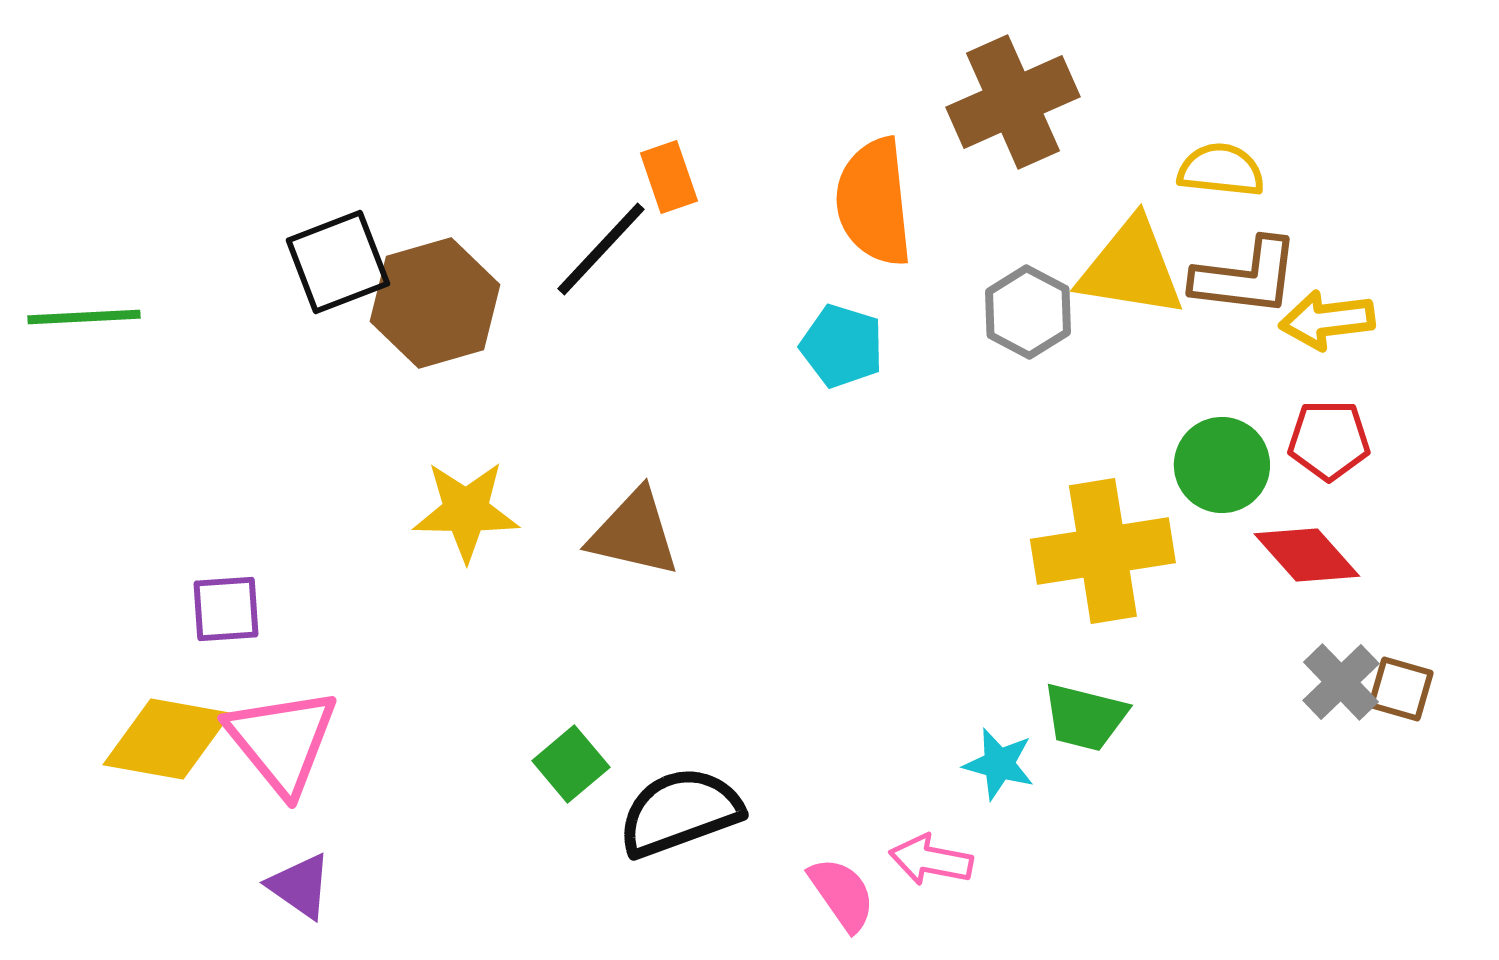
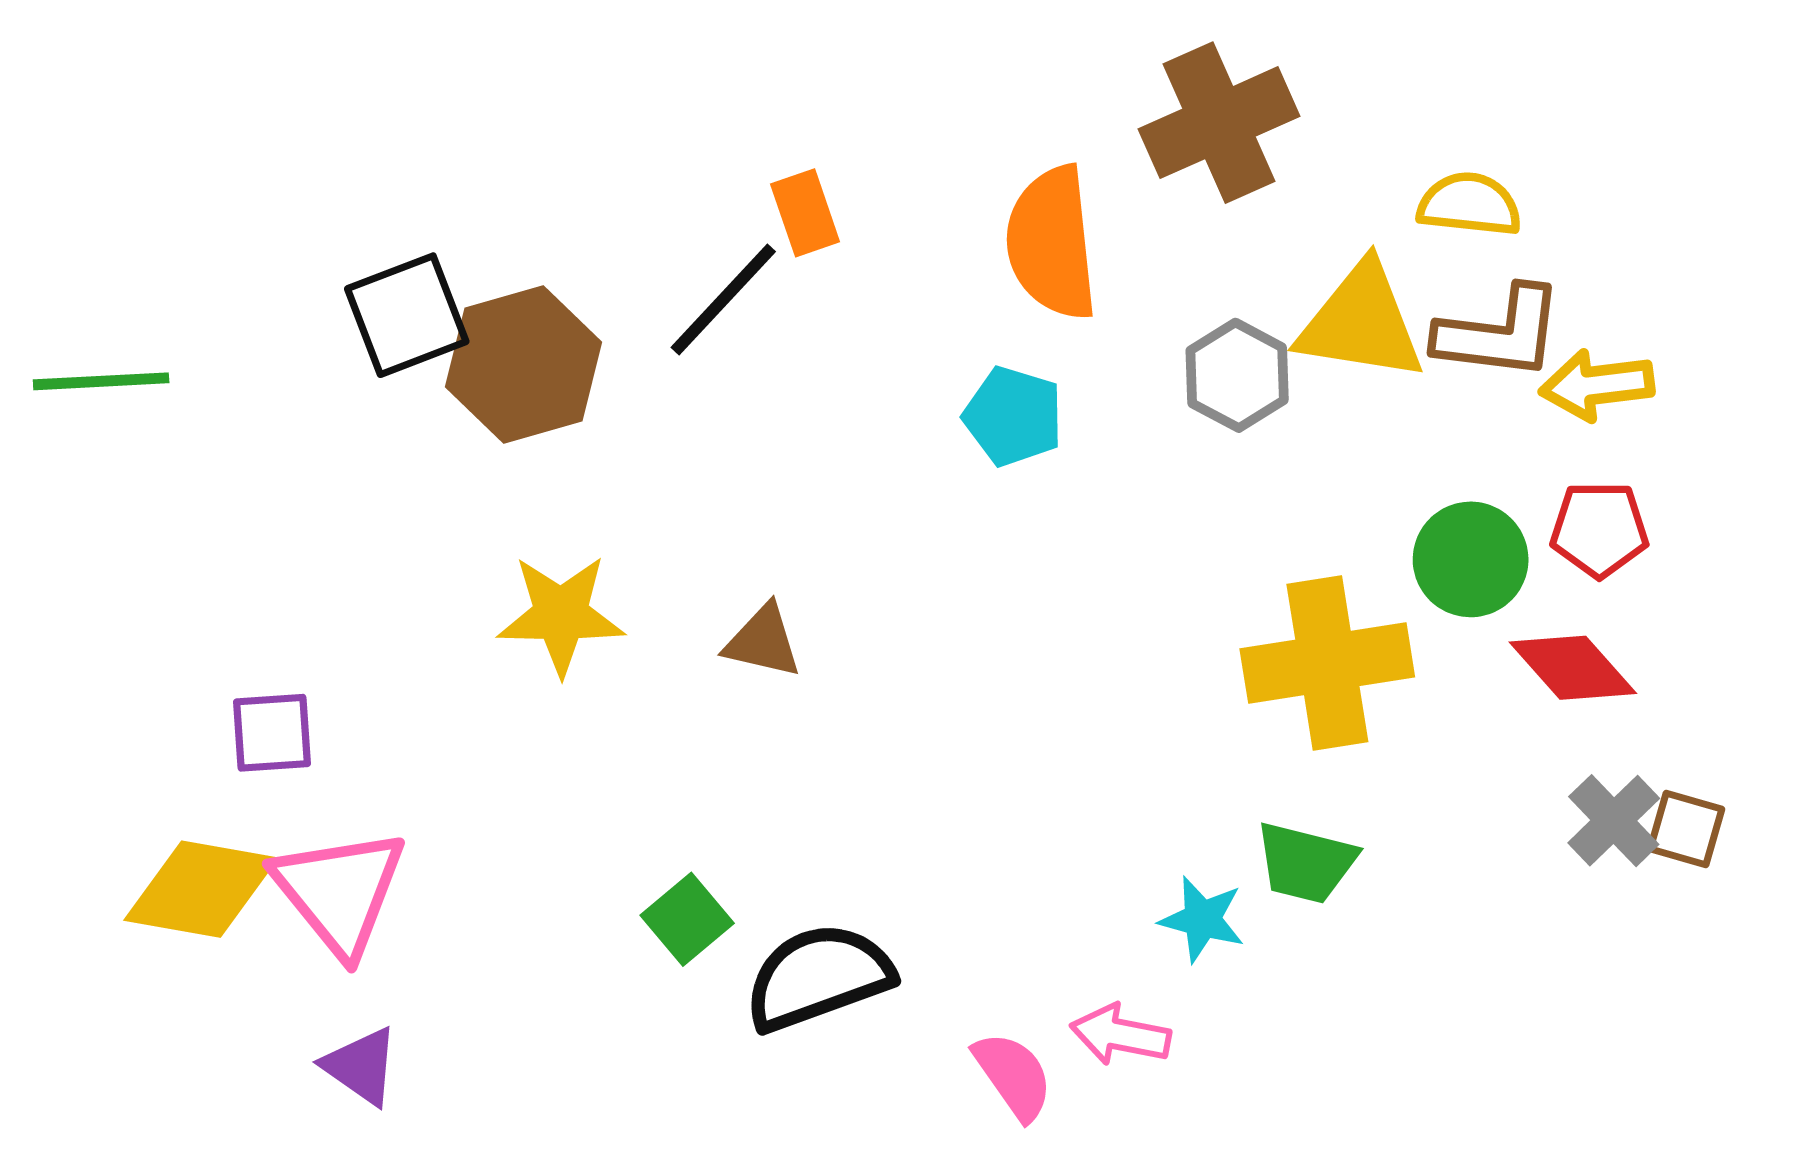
brown triangle: (634, 533) -> (763, 641), size x0.7

